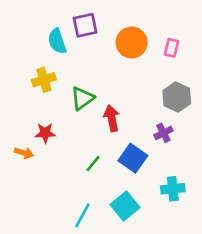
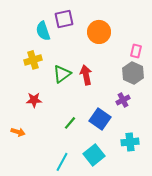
pink rectangle: (171, 48) -> (136, 51), moved
red arrow: (112, 118) -> (86, 75), moved
orange arrow: (24, 153) -> (18, 132), moved

